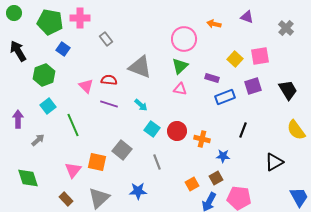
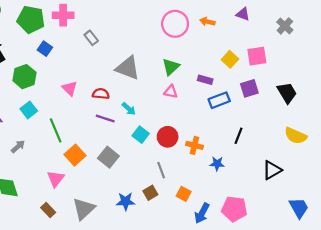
pink circle: (184, 39) -> (175, 24), moved
red semicircle: (109, 80) -> (101, 94), moved
purple line: (109, 104) -> (105, 118), moved
yellow semicircle: (296, 130) -> (296, 136), turned -30
orange square: (97, 162) -> (75, 155), moved, turned 36
gray line: (157, 162) -> (161, 170), moved
brown square: (216, 178) -> (150, 193), moved
orange square: (192, 184) -> (184, 194), turned -32

